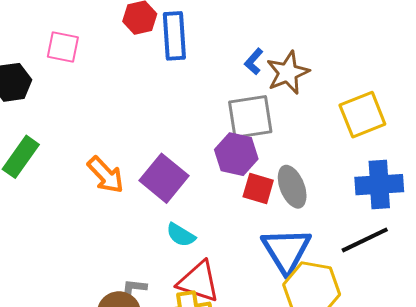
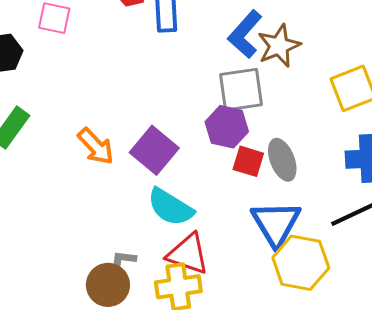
blue L-shape: (254, 61) -> (245, 34), size x1.8
cyan semicircle: (181, 235) -> (170, 207), size x1.6

